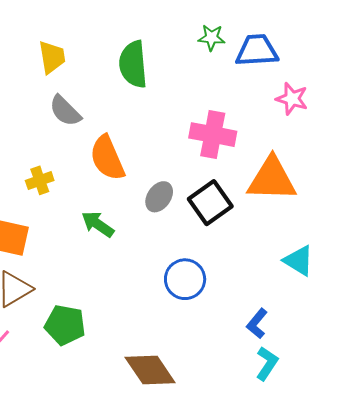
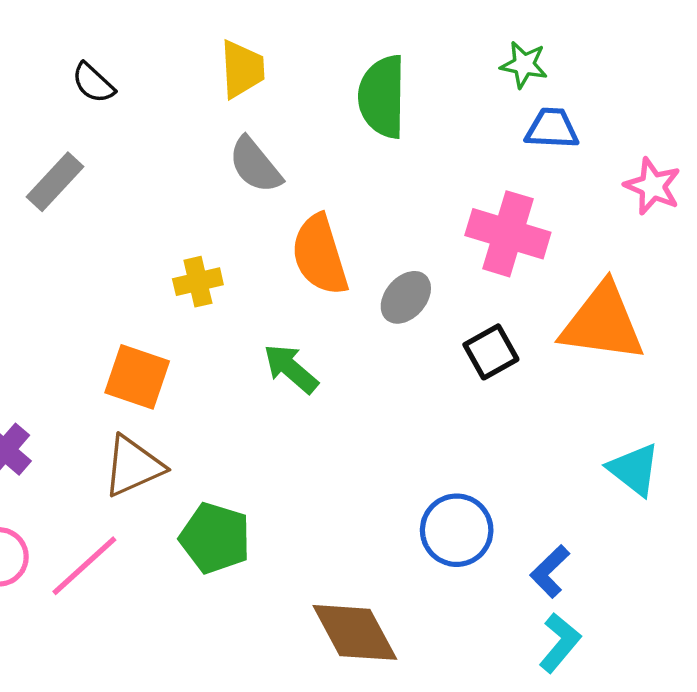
blue trapezoid: (257, 51) -> (552, 129), moved, size x0.7
gray ellipse: (159, 197) -> (406, 297), moved
black square: (210, 203) -> (491, 352), size x0.7
blue circle: (185, 279) -> (457, 530), moved

